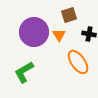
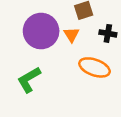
orange ellipse: (78, 62) -> (94, 67), turned -35

